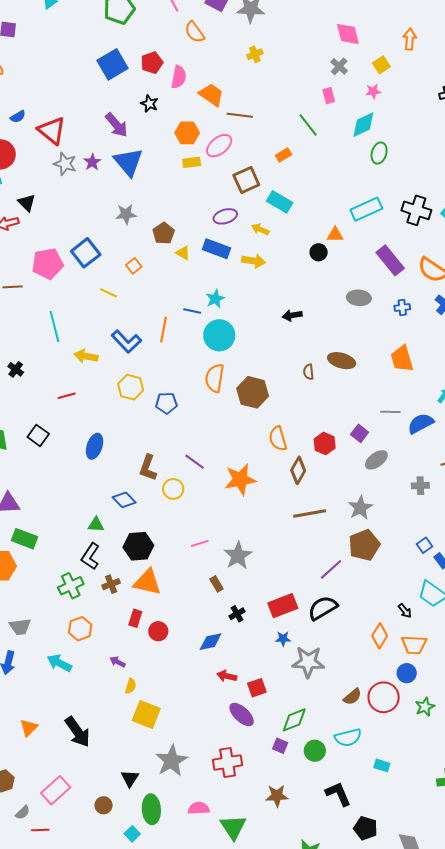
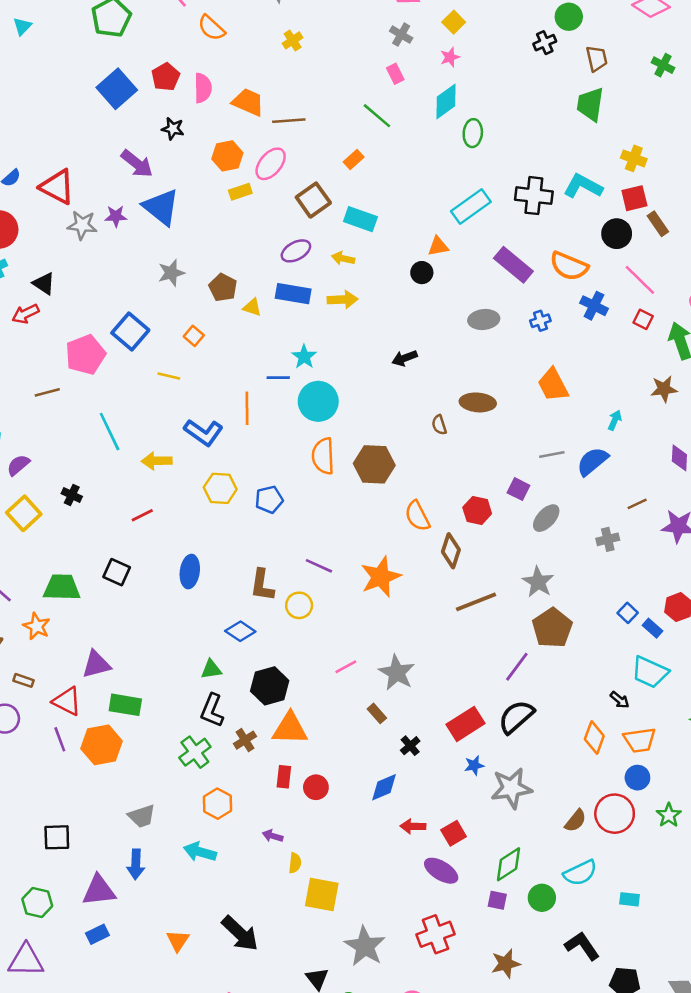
purple star: (92, 162) -> (116, 216), turned -30

